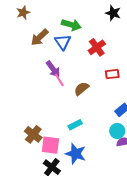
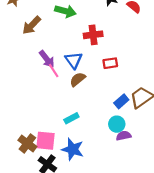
blue triangle: (63, 42) -> (74, 60), moved
red cross: (97, 47) -> (93, 35), turned 30
brown cross: (33, 134) -> (27, 143), moved

